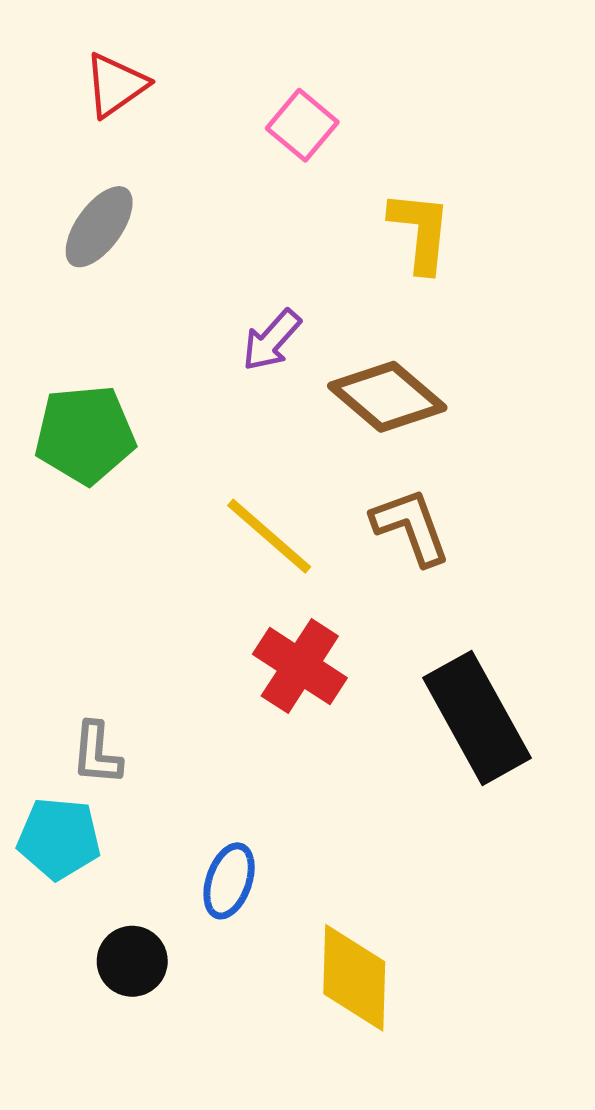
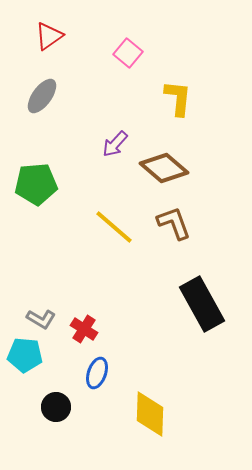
red cross: (300, 666) -> (84, 329), moved, size x0.7
gray L-shape: (97, 753) -> (41, 319), turned -64

